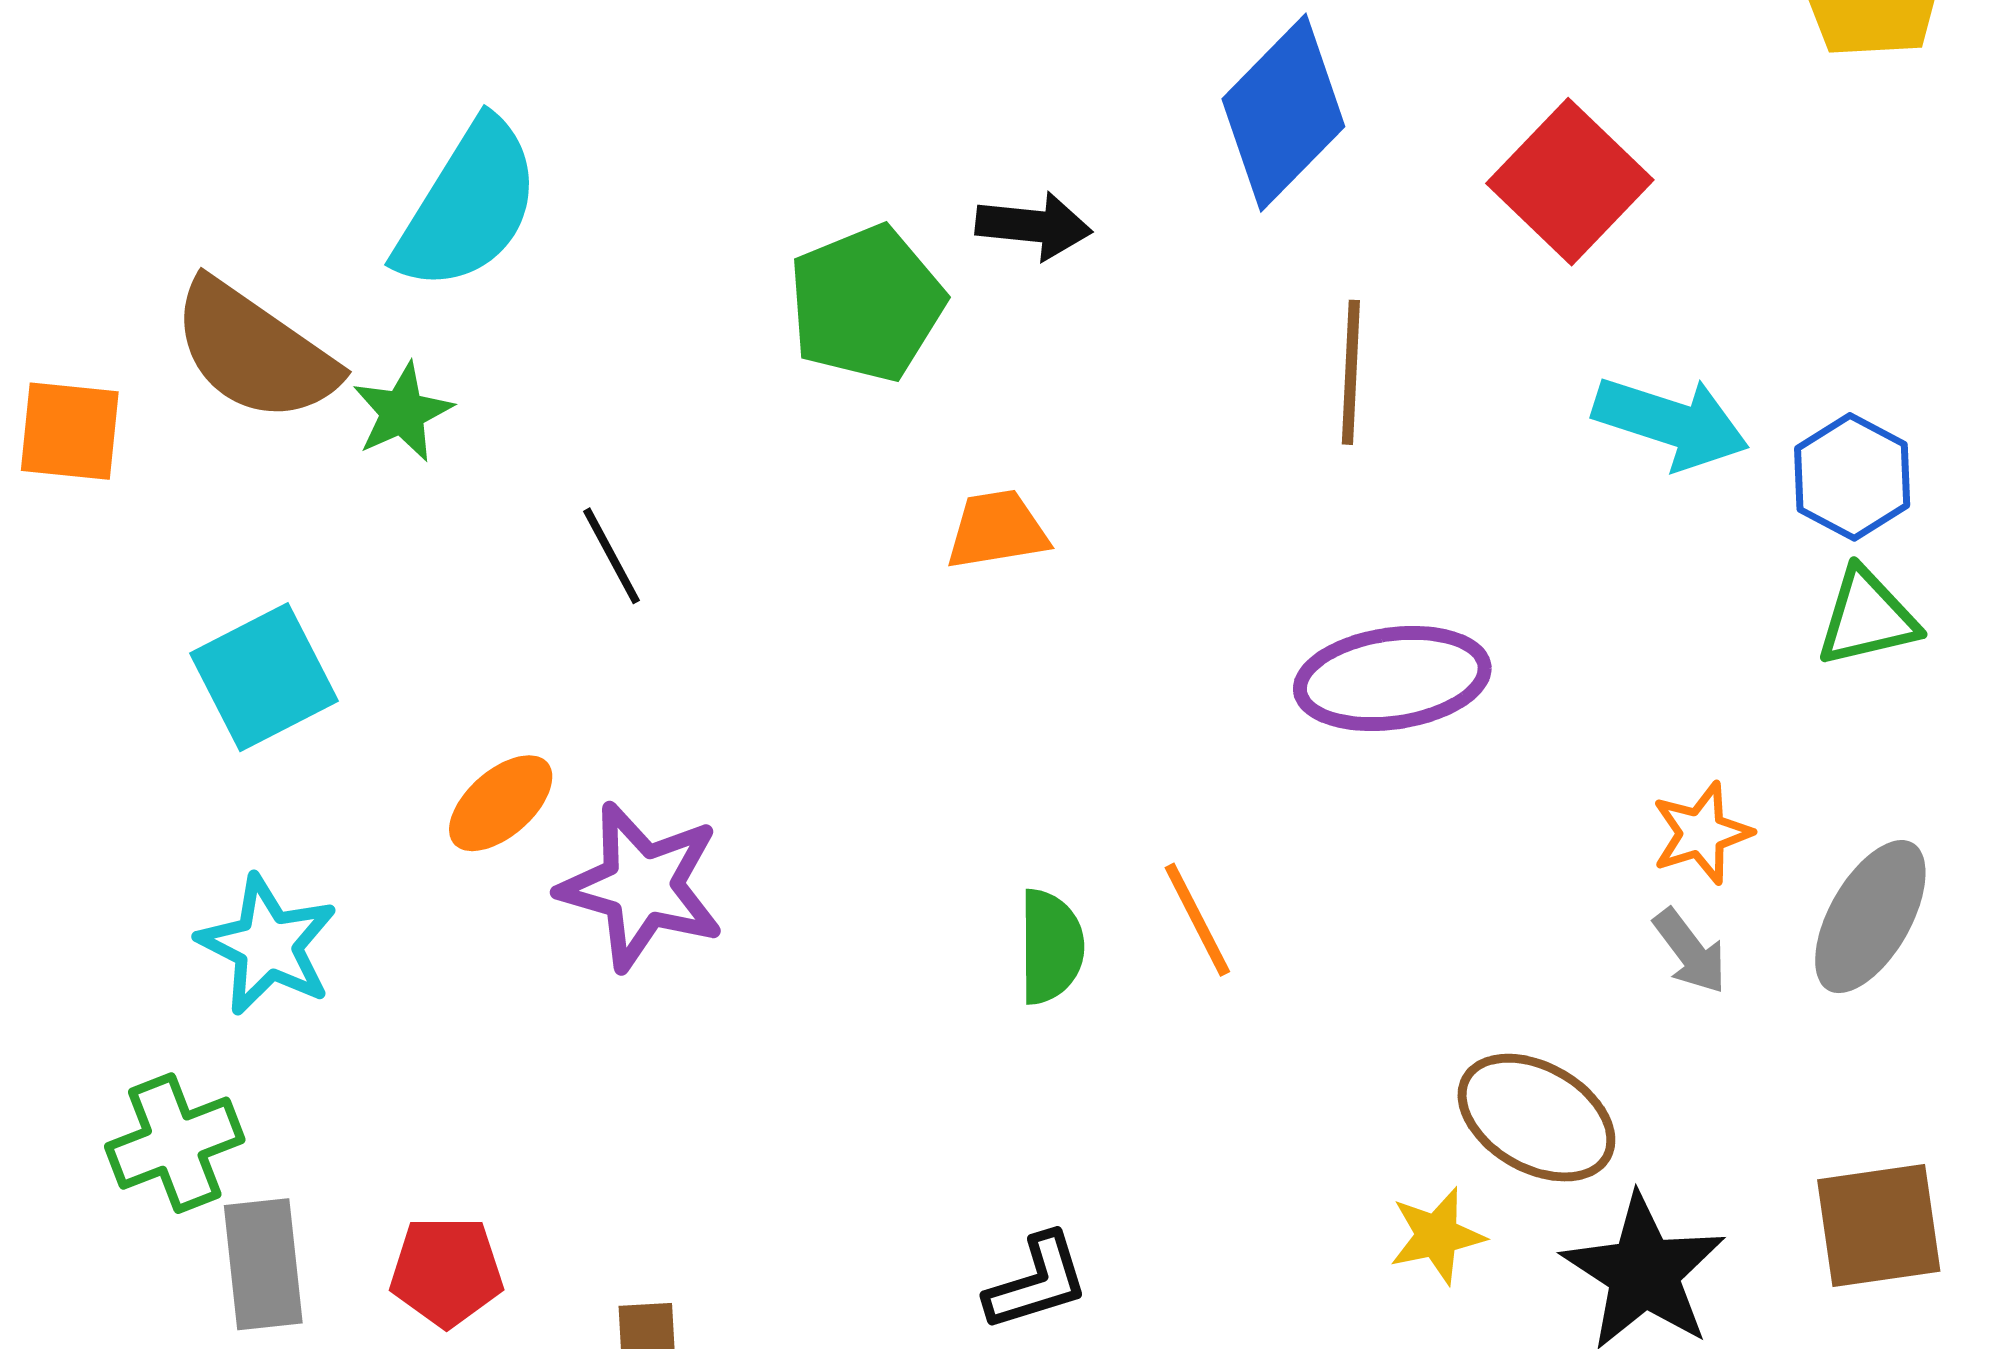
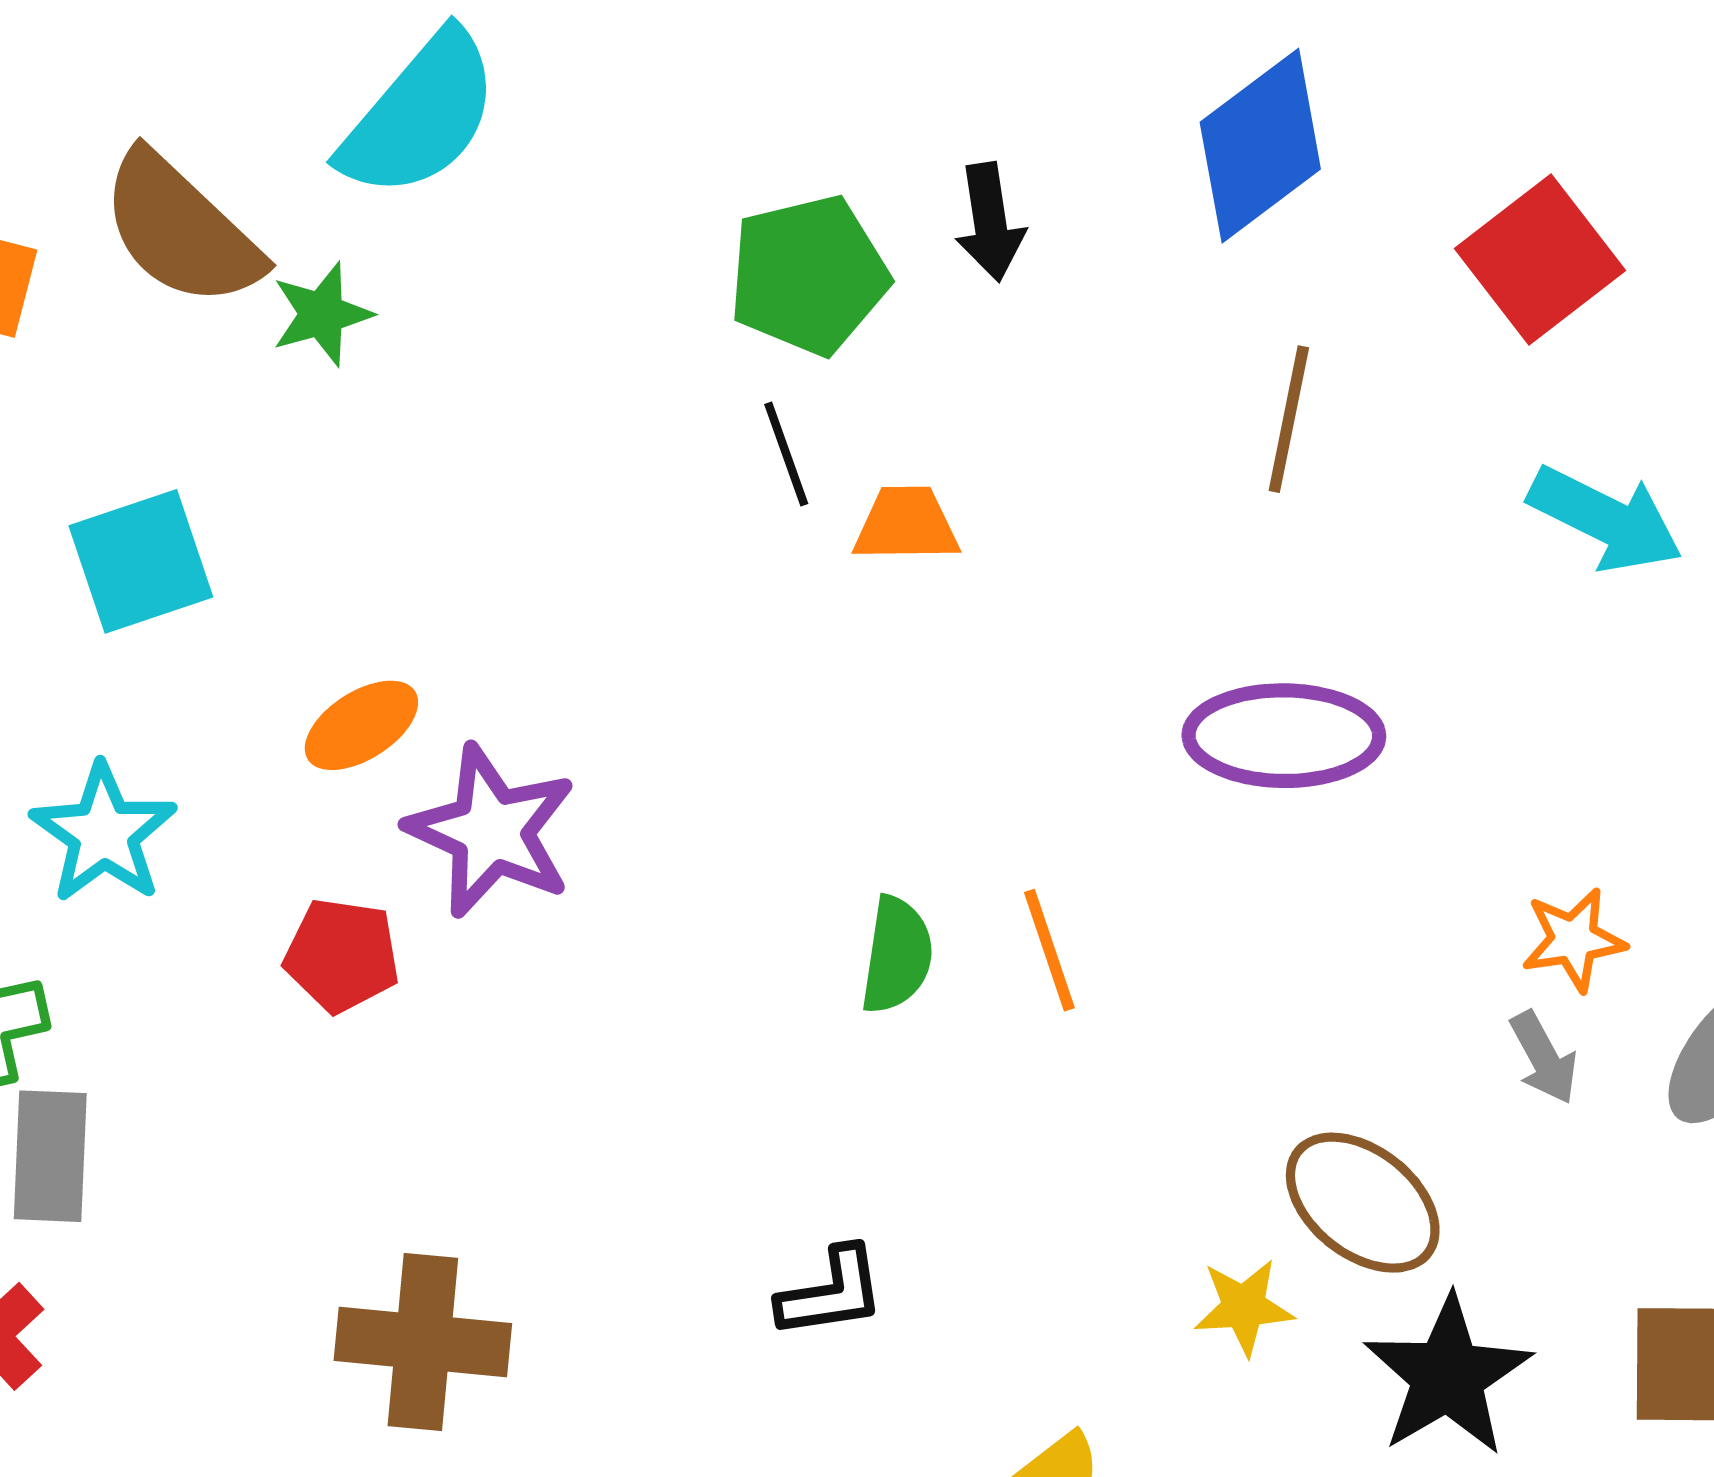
black arrow: (1034, 226) -> (990, 222), turned 67
black line: (612, 556) -> (786, 454), moved
red pentagon: (446, 1271) -> (342, 955), moved

